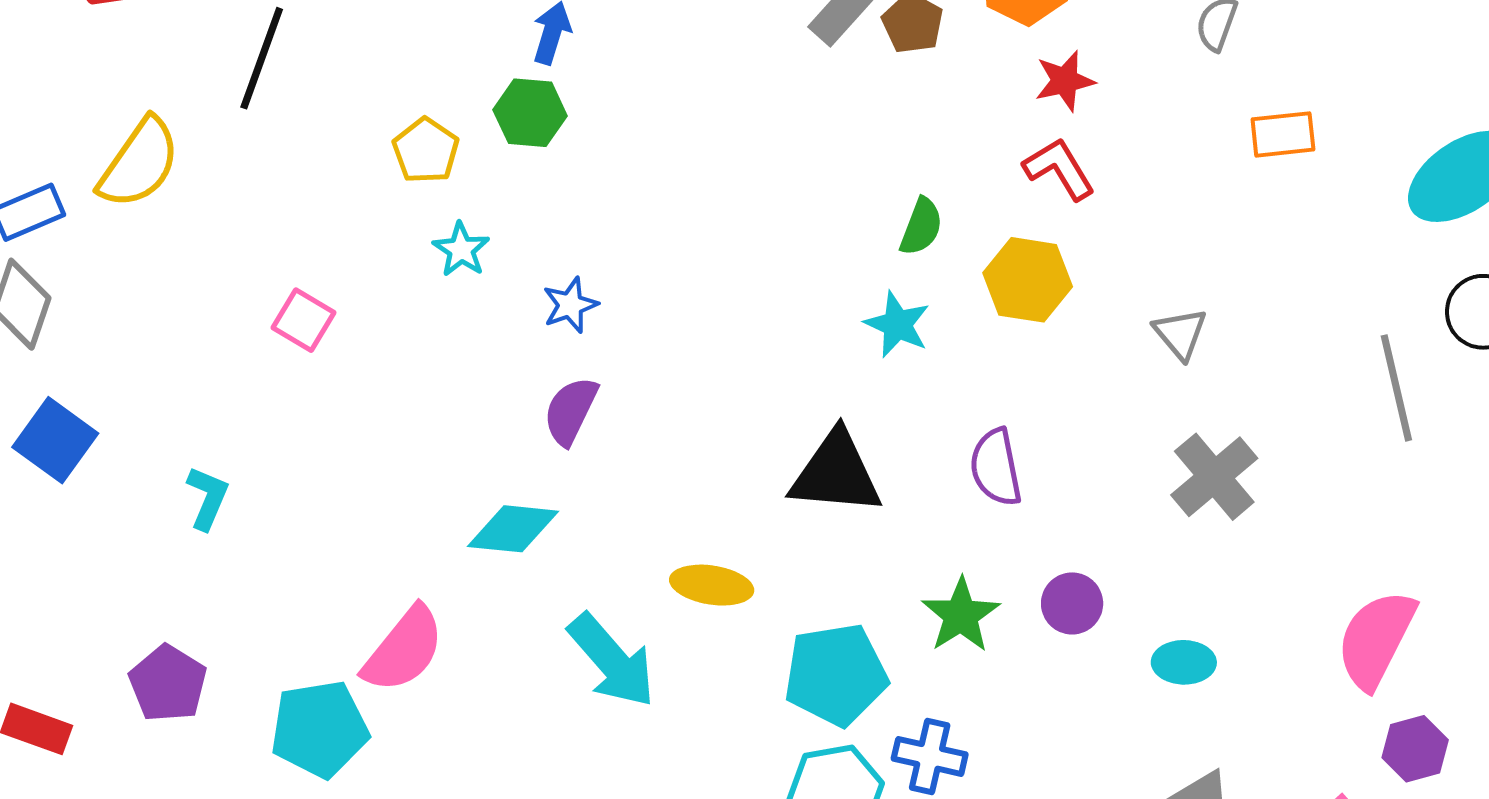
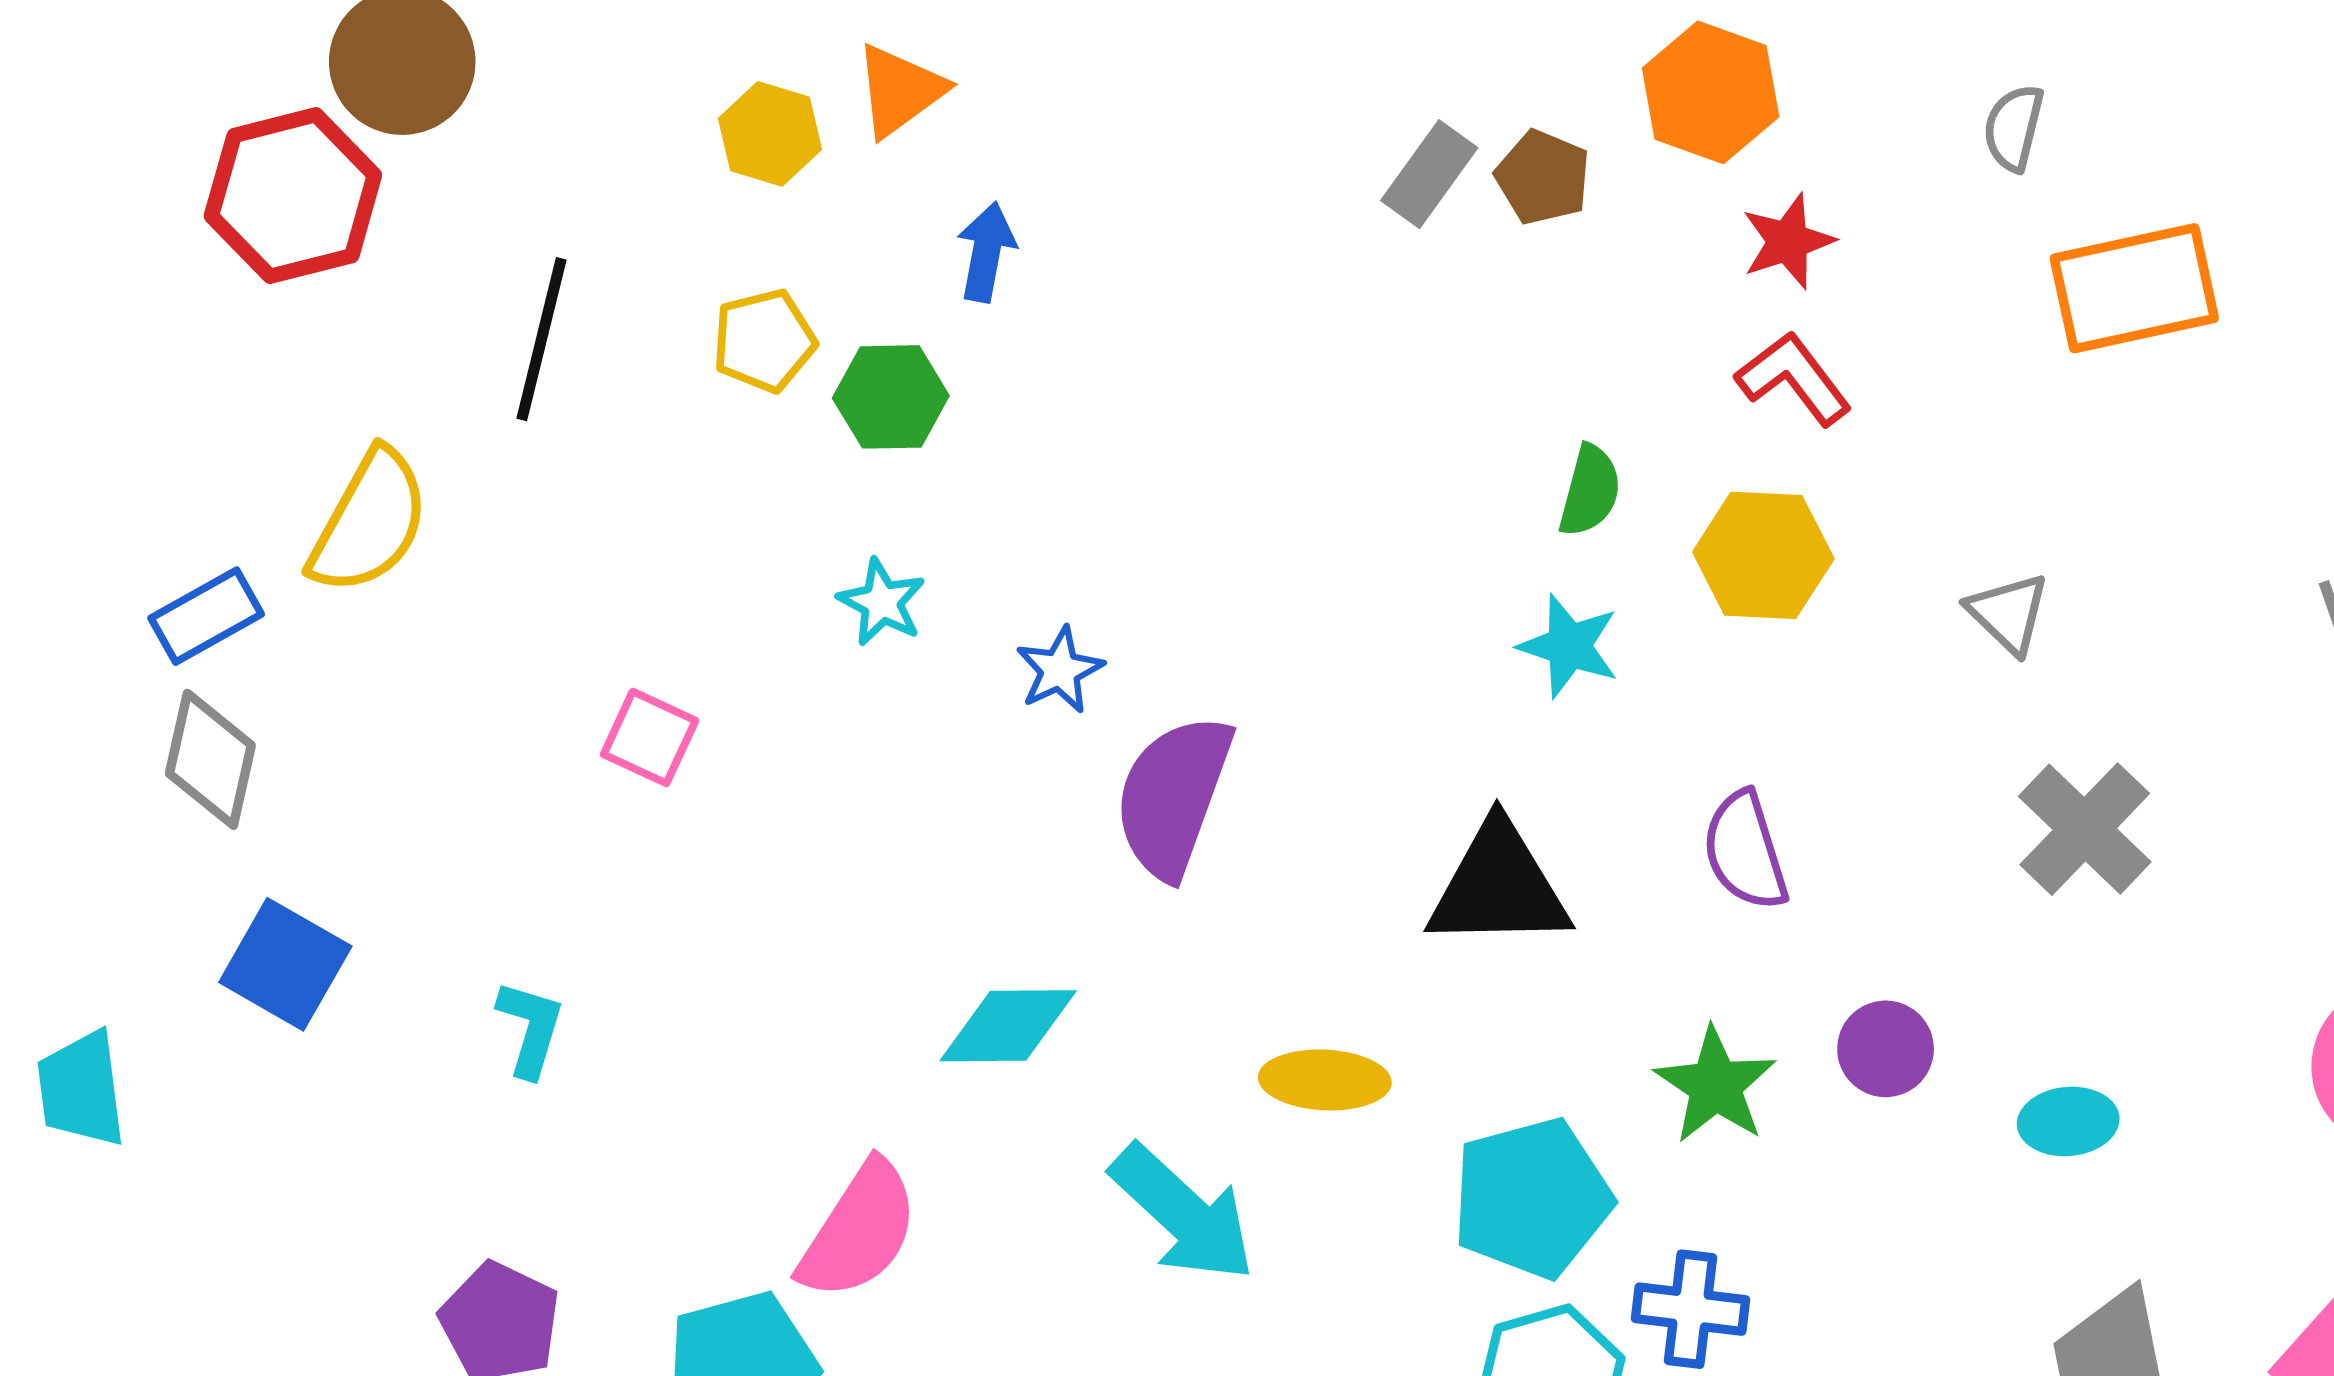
green hexagon: (530, 113) -> (891, 397), moved
orange rectangle: (1283, 134) -> (2134, 288), size x1.6
yellow pentagon: (426, 151) -> (764, 341), moved, turned 30
purple semicircle: (571, 411) -> (1173, 796), moved, size x1.5

